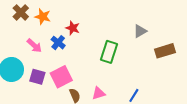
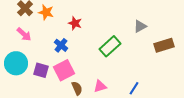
blue cross: (58, 43) -> (61, 45), moved
pink arrow: (34, 46) -> (24, 34), moved
green rectangle: (109, 52) -> (110, 46), turned 30

